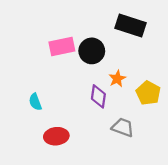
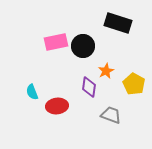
red ellipse: (56, 136) -> (57, 106), moved

